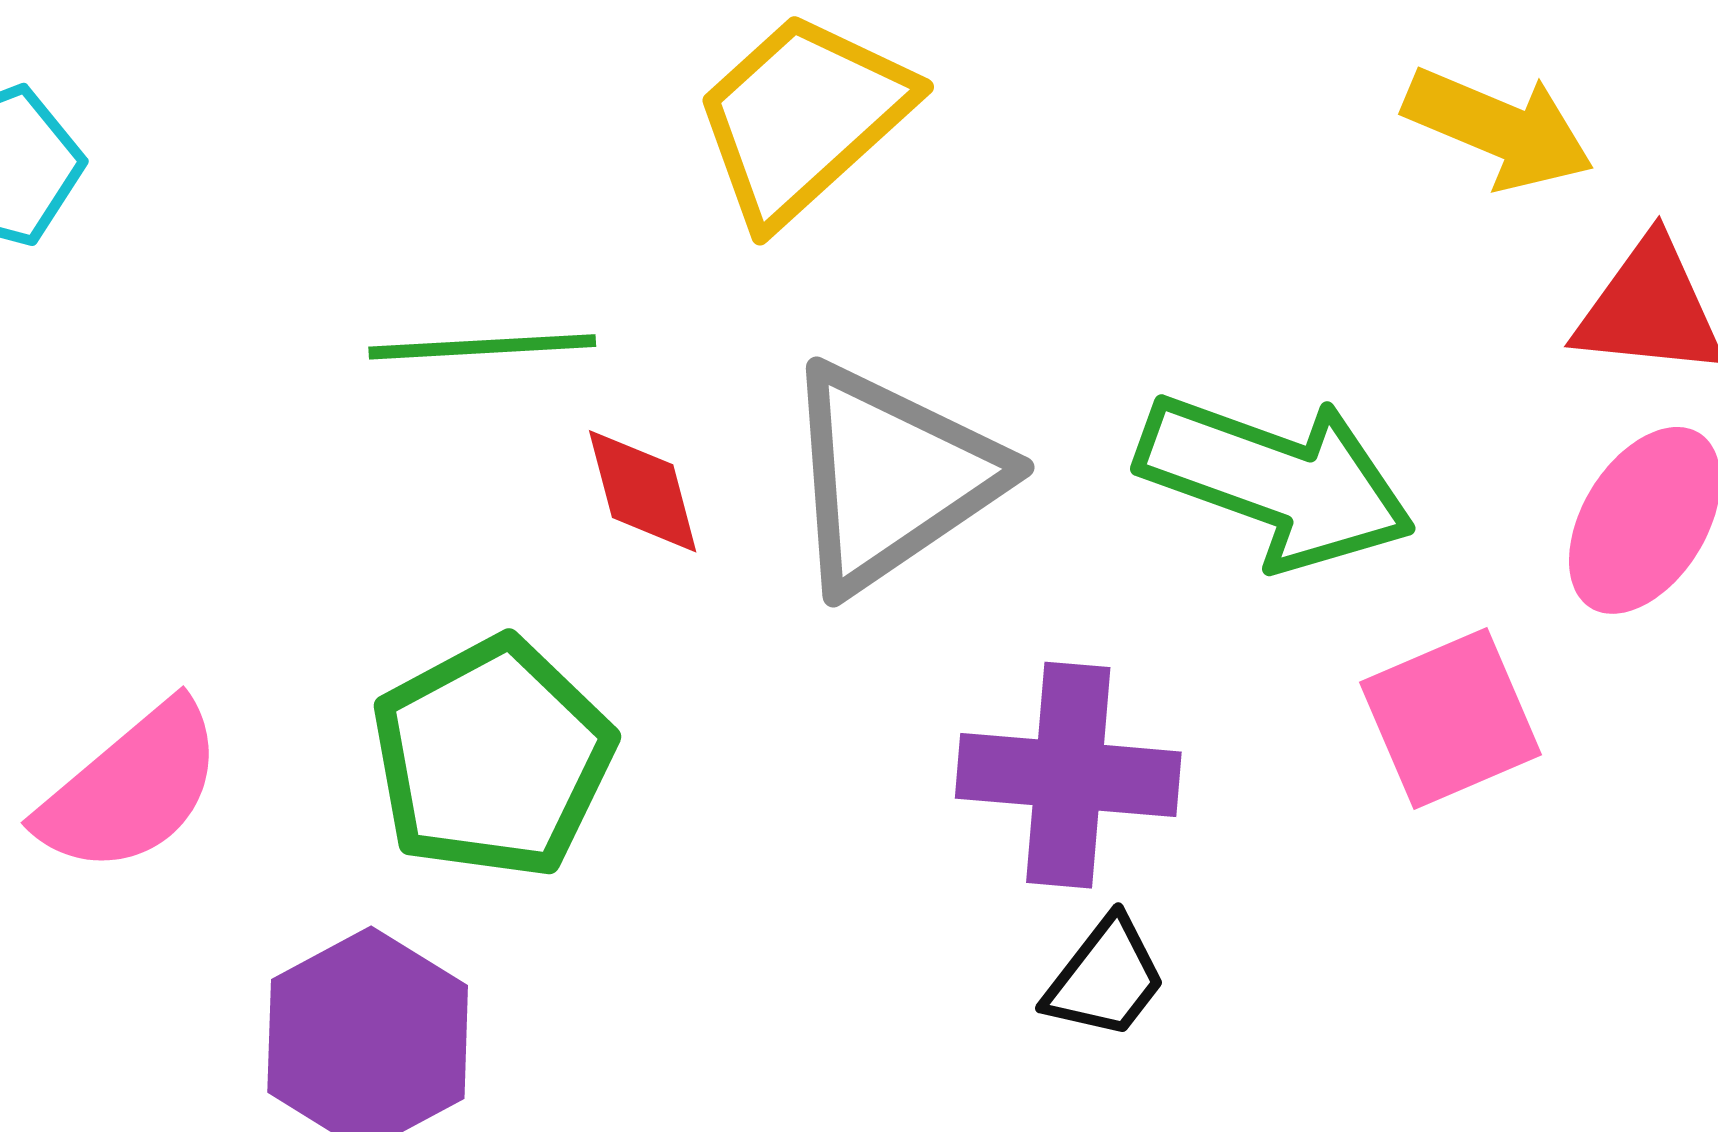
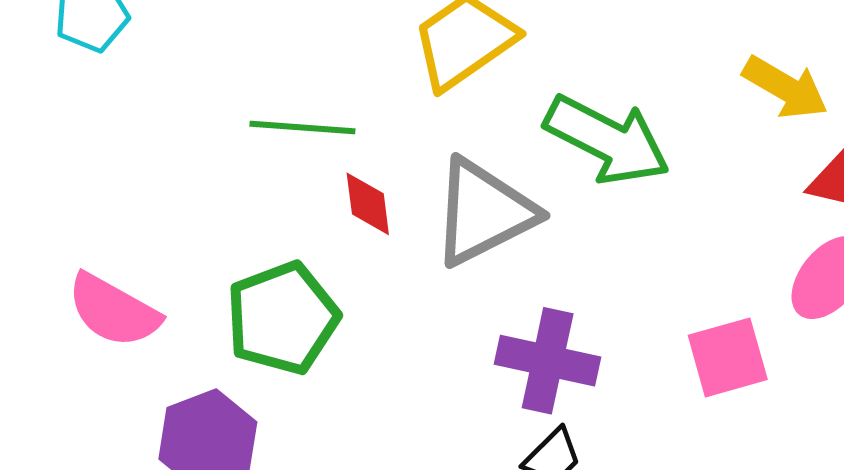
green arrow: (1276, 481) -> (607, 140), moved
pink semicircle: (131, 788) -> (114, 311), turned 62

